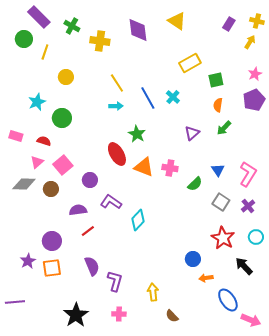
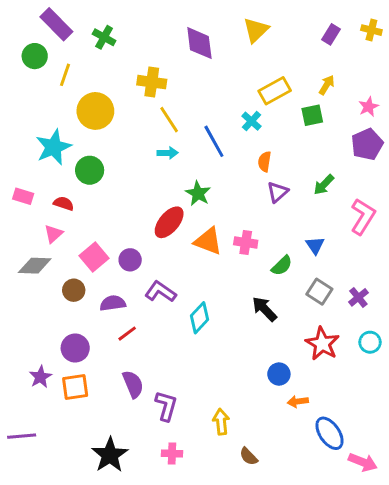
yellow triangle: (177, 21) -> (256, 30), turned 42
yellow cross: (100, 41) -> (152, 82), moved
yellow arrow: (250, 42) -> (327, 85), moved
yellow circle: (66, 77) -> (95, 111), size x1.6
cyan cross: (173, 97) -> (251, 121), moved
cyan star: (37, 102) -> (53, 147), size x1.4
orange semicircle: (218, 105) -> (264, 162), moved
red ellipse: (117, 154) -> (169, 222), turned 70
pink square: (63, 165) -> (94, 257), moved
pink L-shape: (248, 174) -> (363, 216), moved
brown circle: (51, 189) -> (74, 290), moved
black arrow: (244, 266) -> (264, 309), moved

